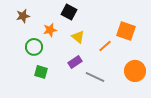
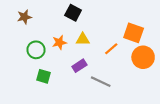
orange star: (50, 30) -> (59, 42), moved
yellow triangle: (78, 37) -> (83, 39), turned -40
orange circle: (135, 71) -> (143, 57), moved

